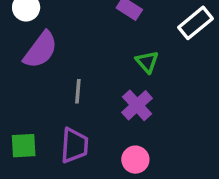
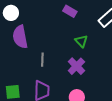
purple semicircle: (41, 50) -> (20, 37), turned 135

